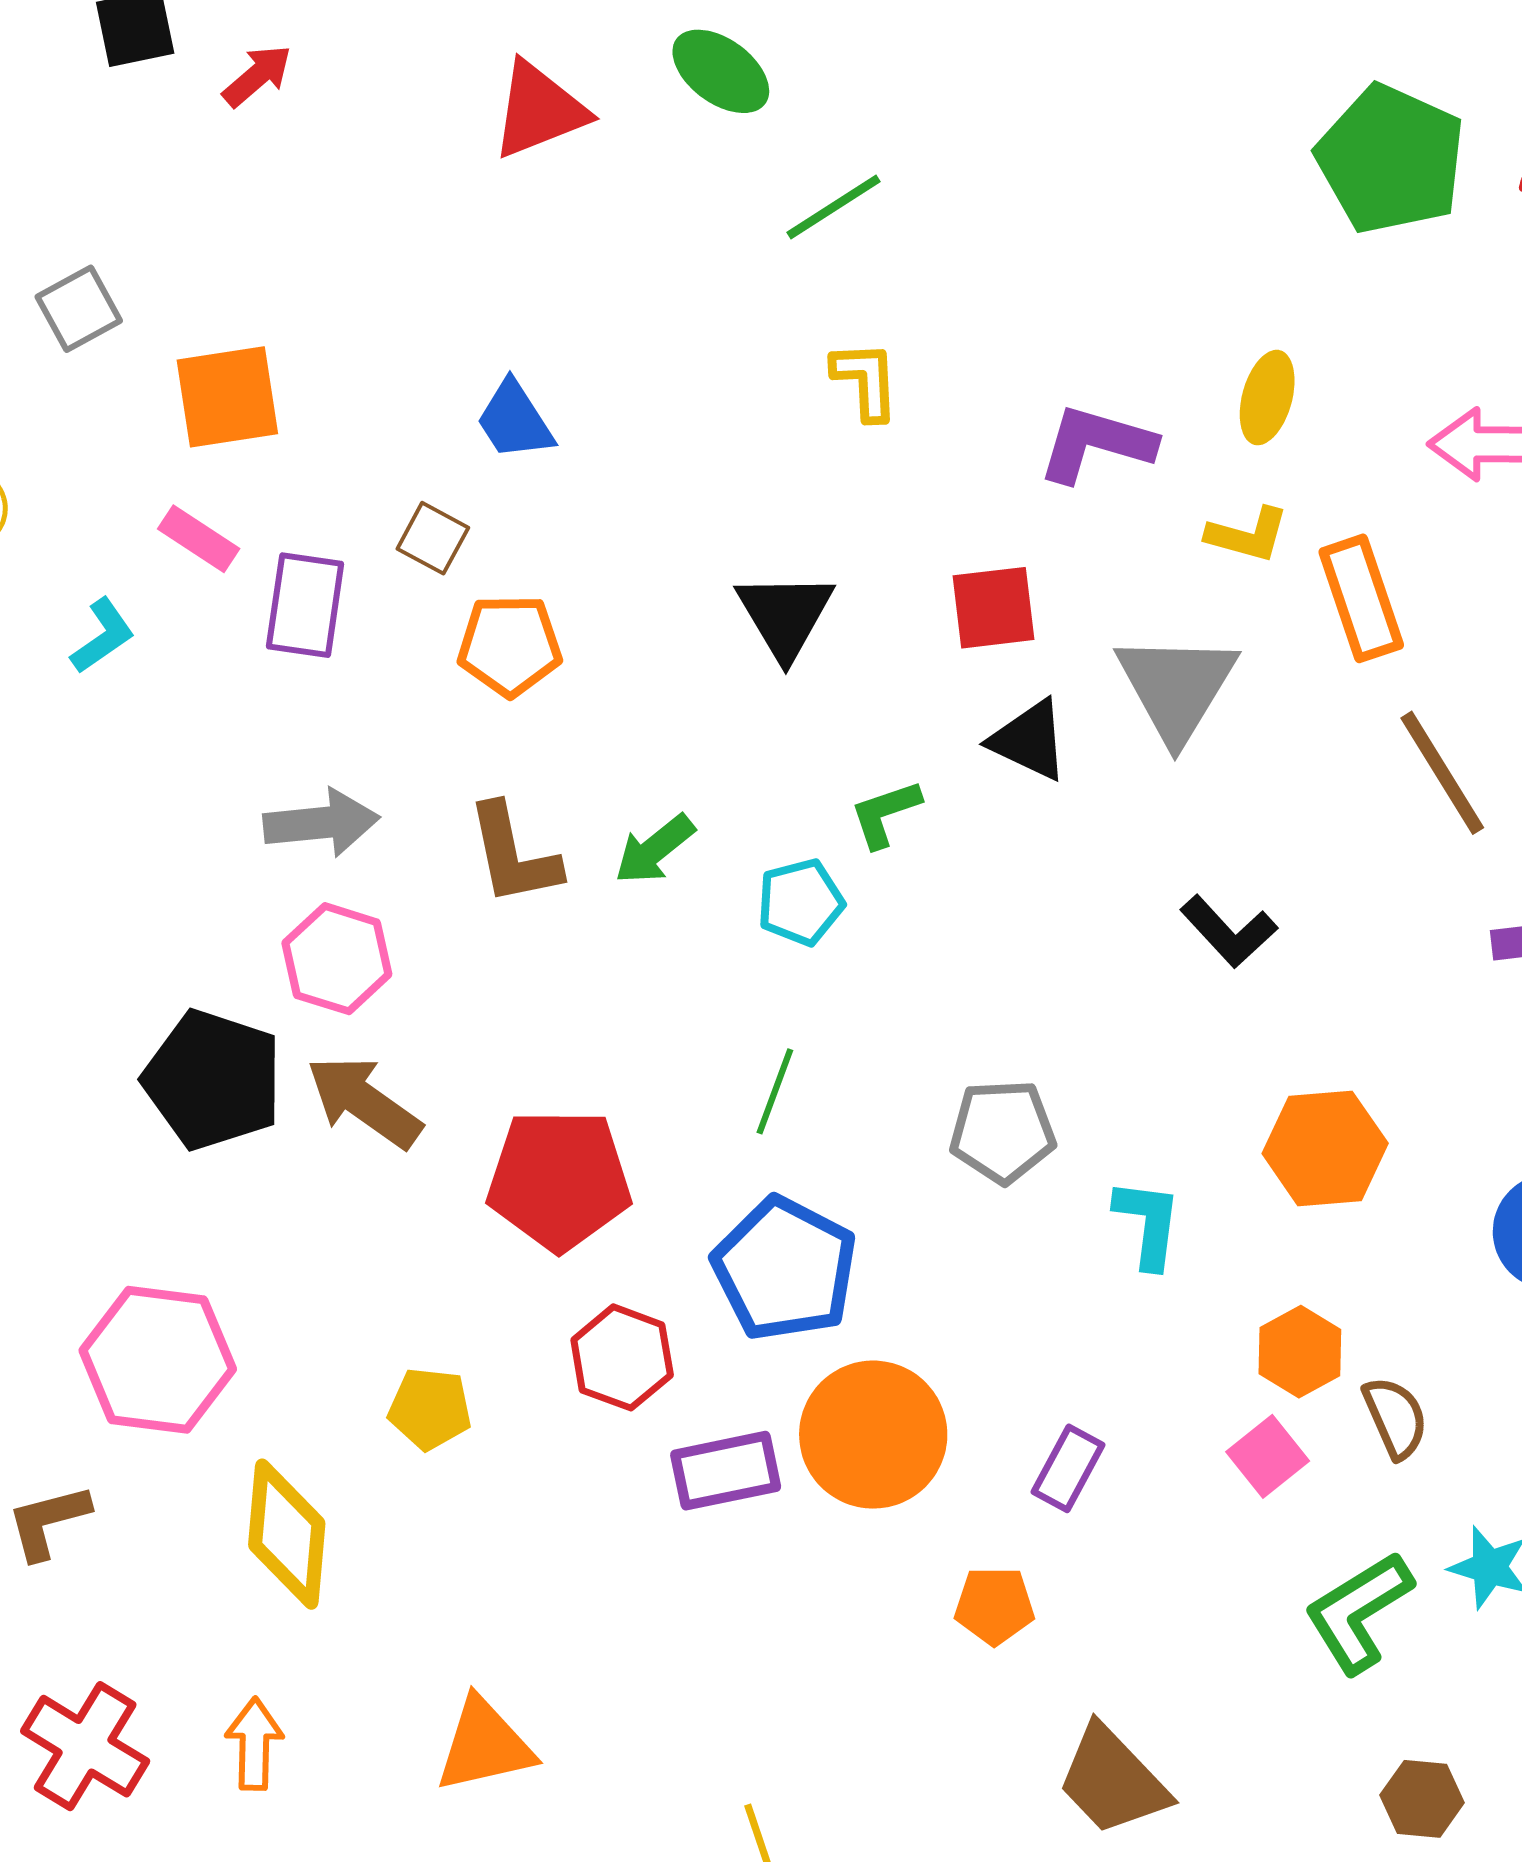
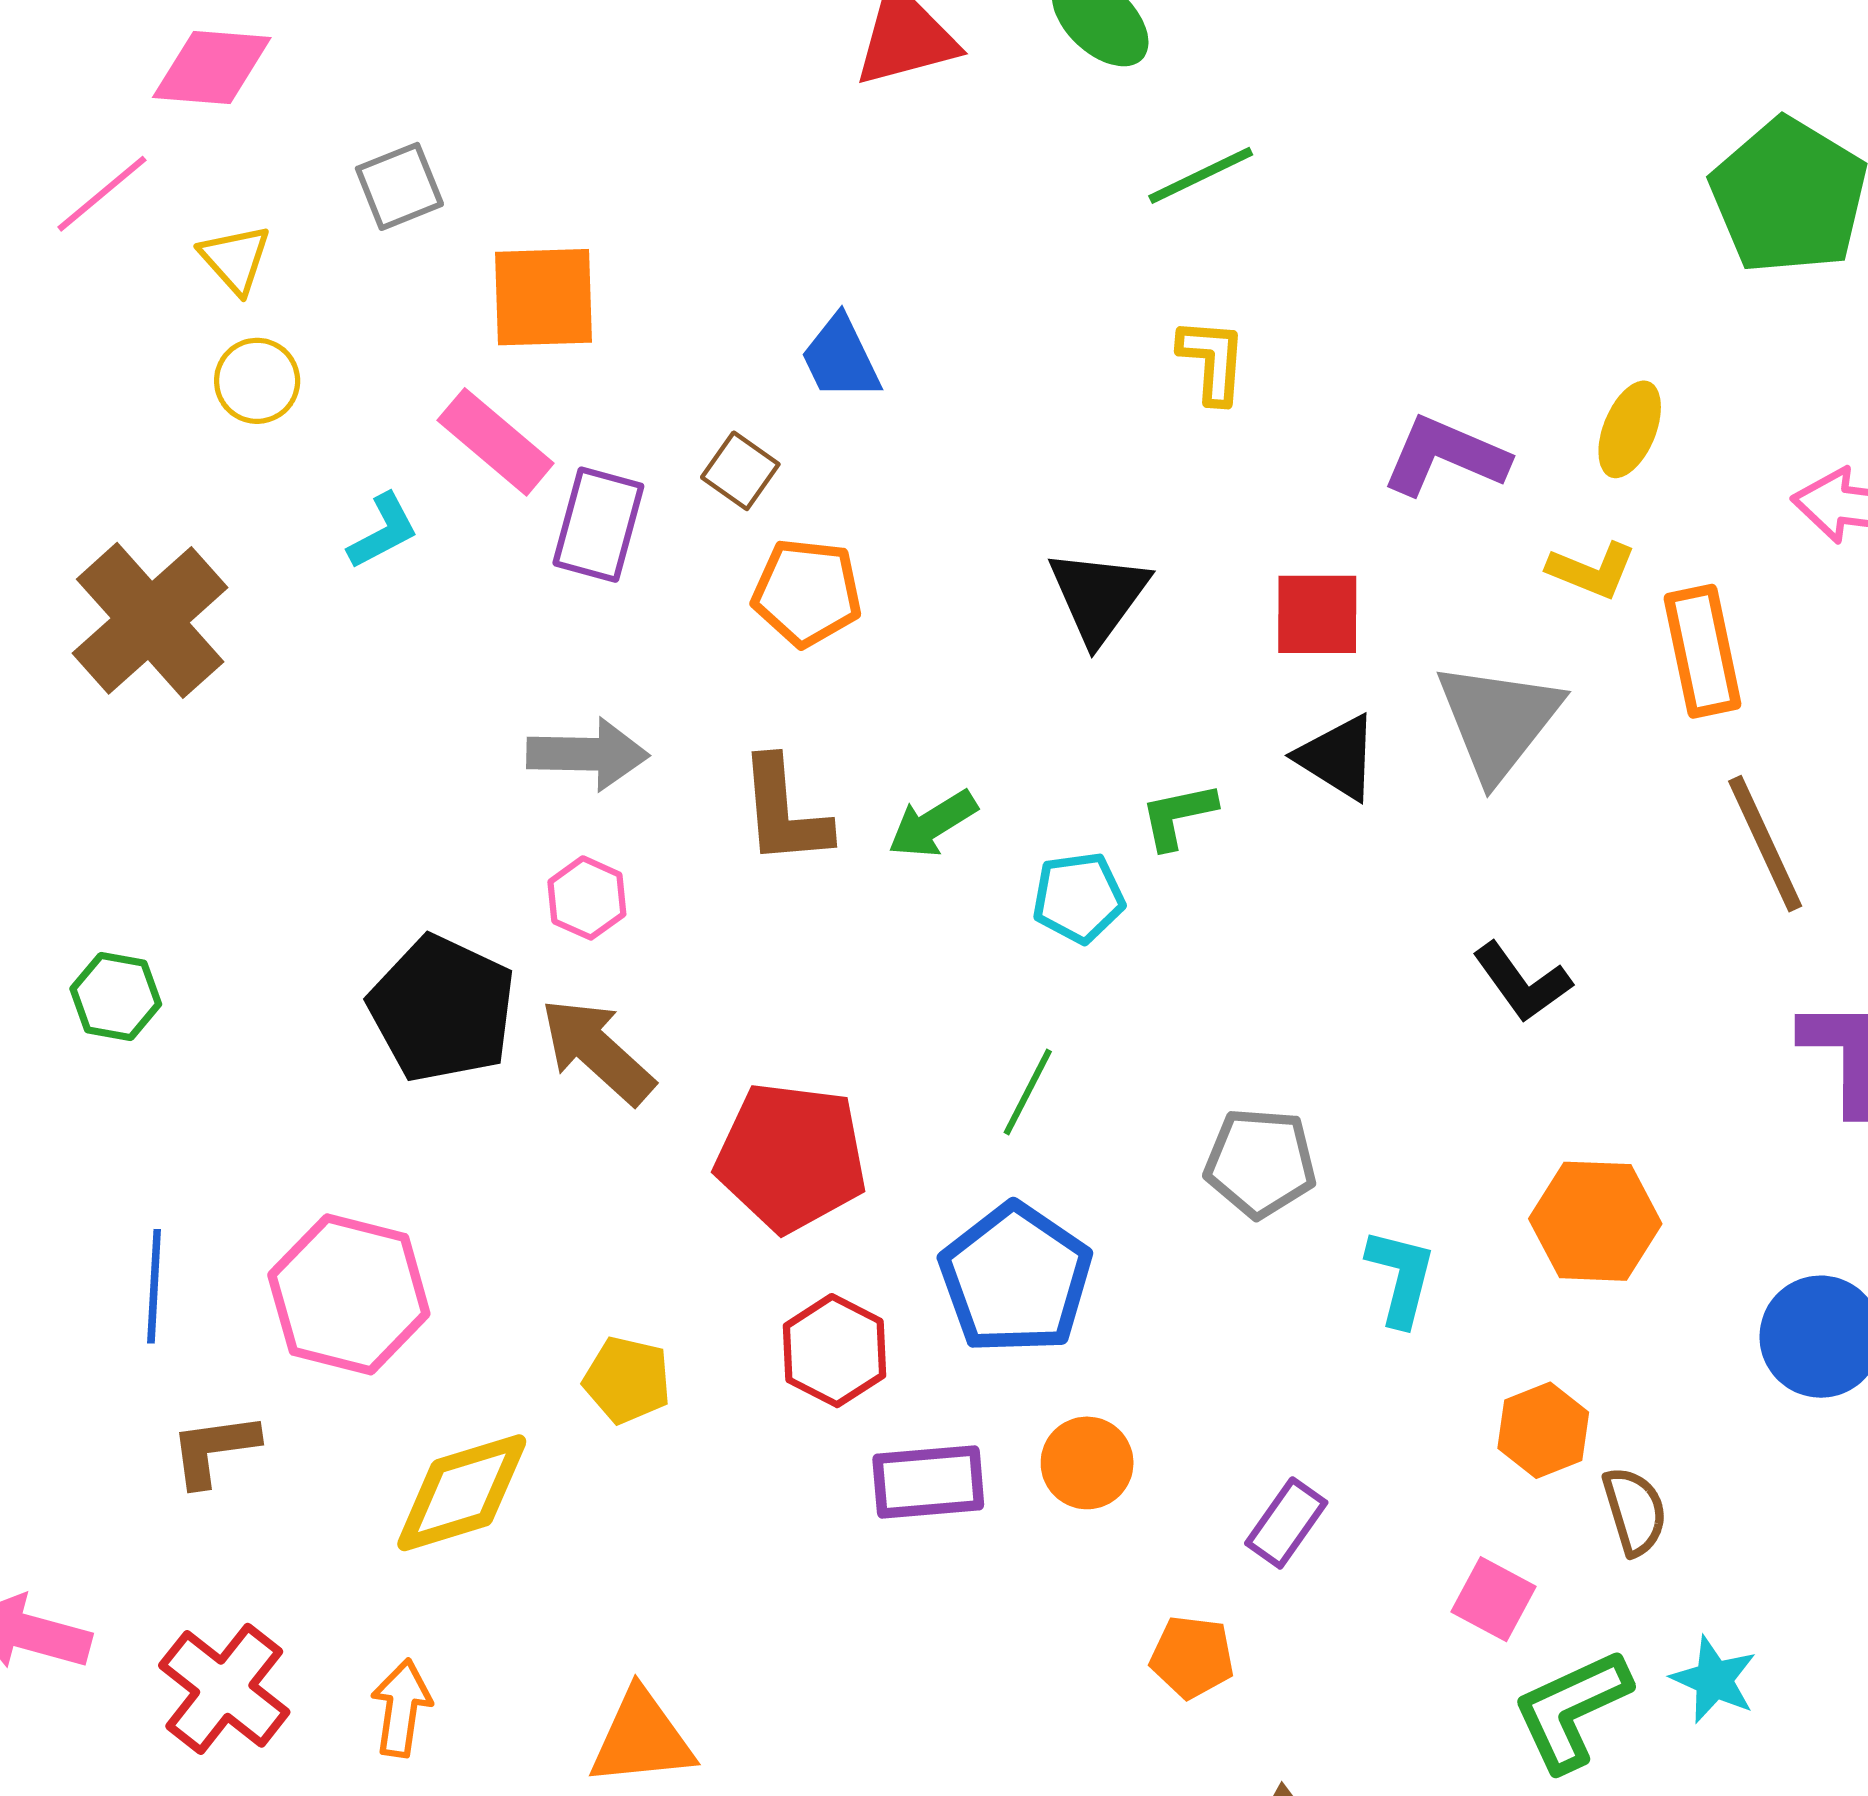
pink rectangle: (199, 539) -> (496, 442), size x1.4
pink hexagon: (337, 959) -> (587, 898), size x0.7
orange circle: (873, 1435) -> (1087, 1463), size x0.6
pink square: (1268, 1456) -> (1494, 1599), moved, turned -30
yellow diamond: (287, 1534) -> (462, 1493), turned 61

